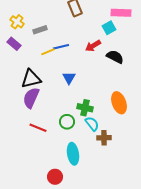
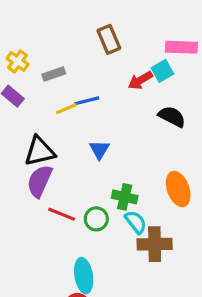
red arrow: (93, 46) -> (140, 80), moved
red line: (38, 128) -> (62, 214), moved
brown cross: (104, 138) -> (155, 244), size x1.5
cyan ellipse: (73, 154) -> (84, 276), moved

